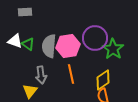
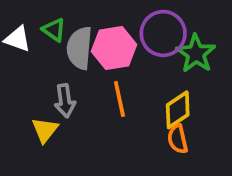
green triangle: (28, 44) -> (54, 30), moved

